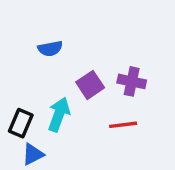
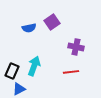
purple square: (90, 85) -> (52, 22), moved

